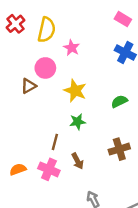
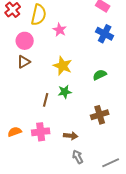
pink circle: (45, 68) -> (25, 41), moved
brown line: (55, 142) -> (46, 100), moved
brown arrow: (78, 161) -> (71, 136), moved, turned -56
pink cross: (49, 169) -> (41, 132), turned -30

